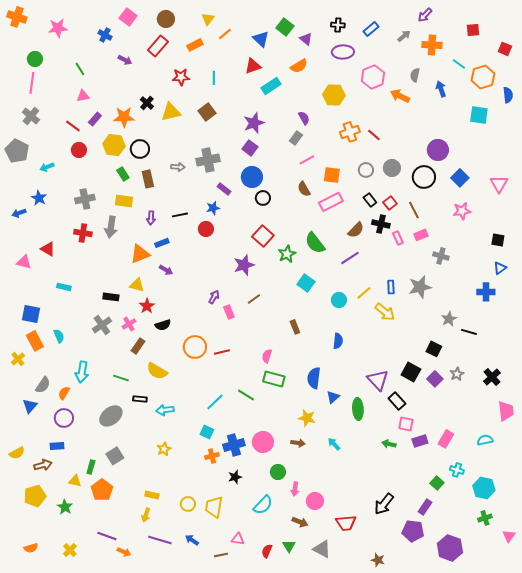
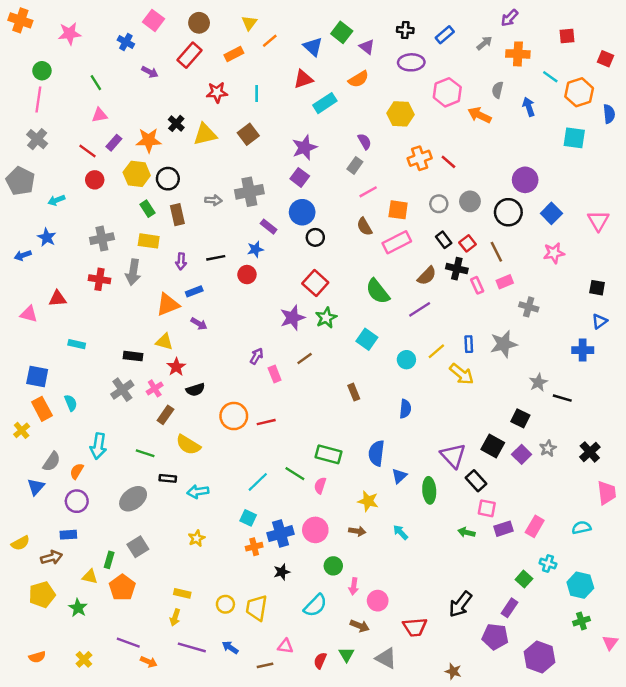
red triangle: (48, 249) -> (58, 299), turned -35
green star: (287, 254) -> (326, 318), moved
pink semicircle: (267, 356) -> (320, 486), moved

